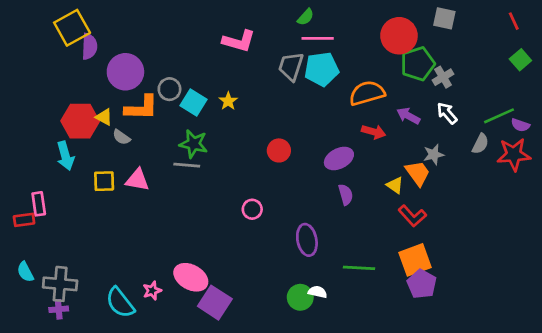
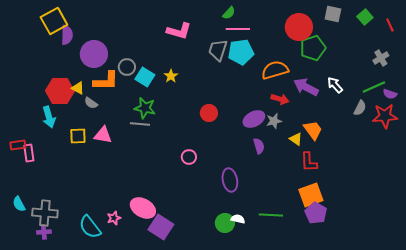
red line: (514, 21) -> (390, 25), moved
green square: (520, 60) -> (365, 17), moved
gray cross: (443, 77) -> (381, 58), moved
purple arrow: (408, 116) -> (306, 87), size x1.4
gray star: (434, 154) -> (274, 121), moved
red L-shape: (412, 216) -> (309, 162), turned 40
red rectangle: (24, 220) -> (18, 145), moved
green line: (359, 268) -> (271, 215), moved

